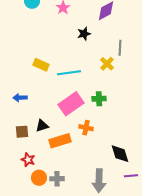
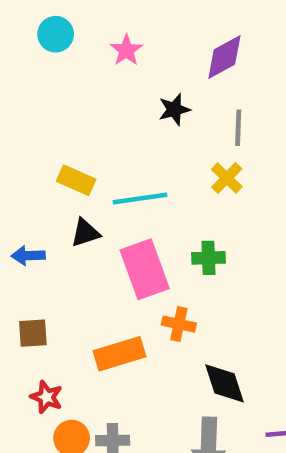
gray line: (120, 48) -> (238, 128), moved
pink rectangle: (71, 104) -> (145, 269), turned -75
black triangle: (42, 126) -> (85, 233), moved
black diamond: (120, 154) -> (224, 383), moved

